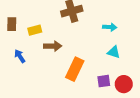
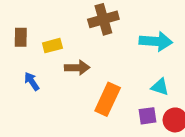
cyan arrow: (110, 27) -> (156, 41), size x1.6
cyan triangle: (114, 52) -> (160, 87), moved

